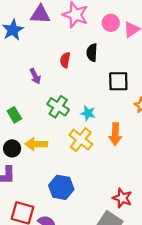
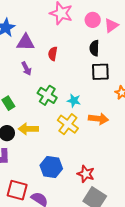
purple triangle: (40, 15) -> (26, 42), moved
black semicircle: (92, 53) -> (94, 48), moved
orange arrow: (115, 134) -> (98, 119), turned -84
red star: (122, 198) -> (86, 174), moved

